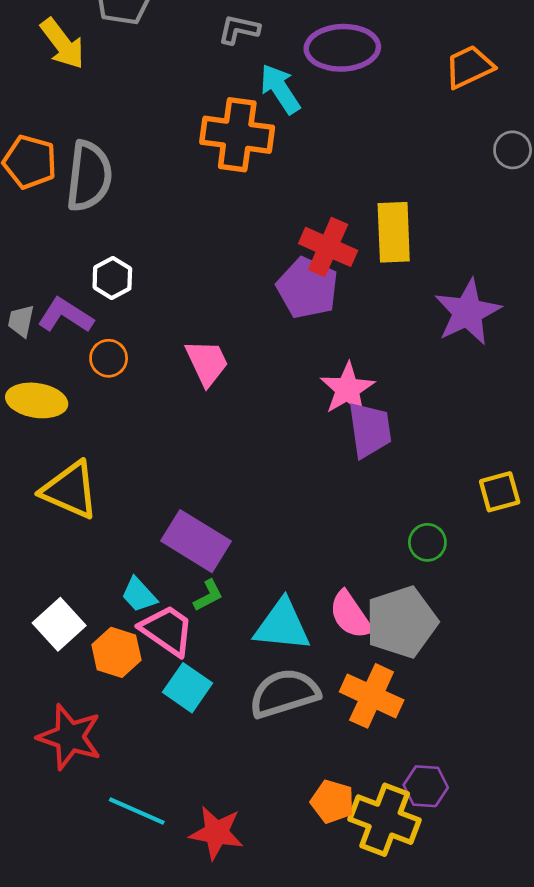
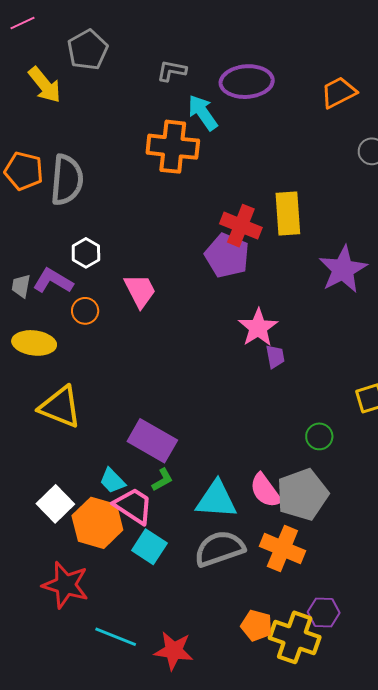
pink trapezoid: (207, 363) -> (140, 291), moved
purple trapezoid: (370, 430) -> (275, 357), size x0.6
orange hexagon: (116, 652) -> (97, 523), size x1.4

